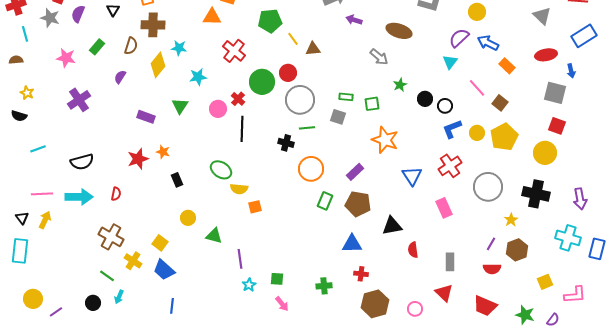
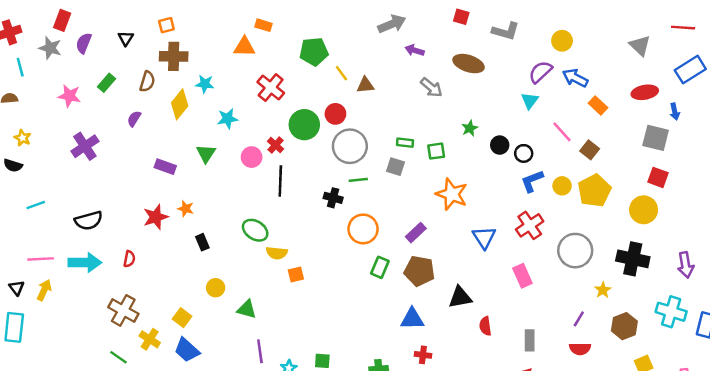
gray arrow: (379, 57) -> (431, 88), moved
brown hexagon: (517, 250) -> (624, 326), moved
purple line: (240, 259) -> (260, 351), moved

